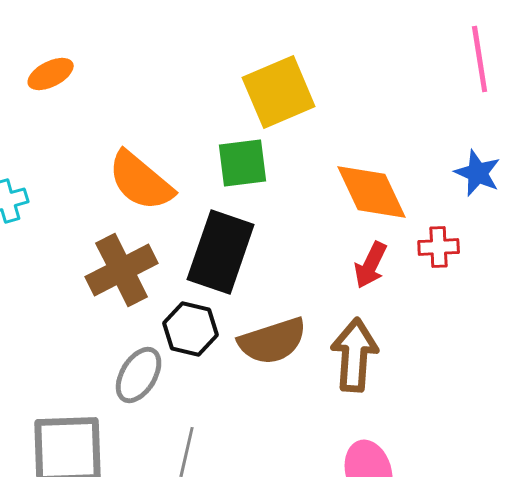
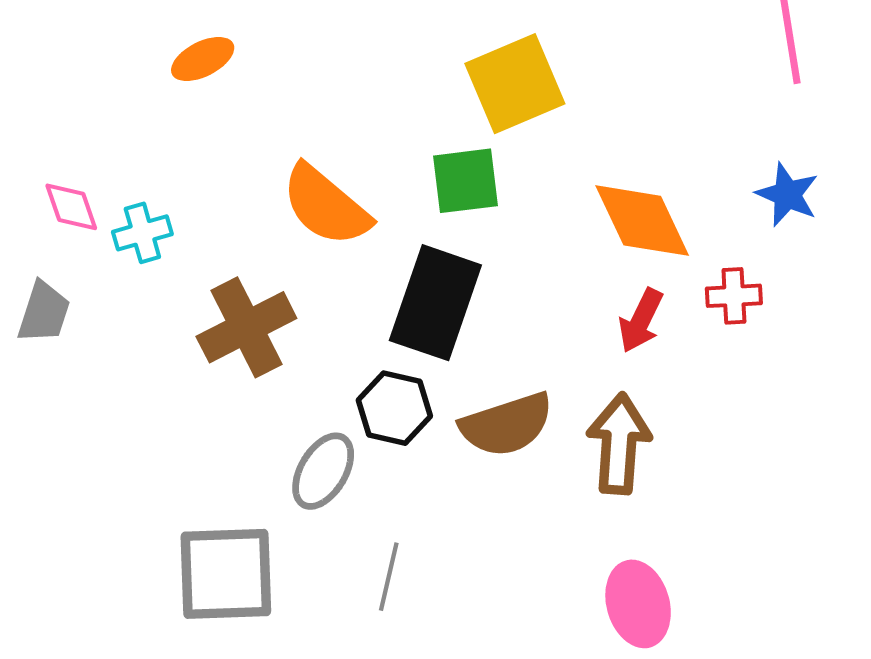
brown cross: (122, 270) -> (246, 327), moved

